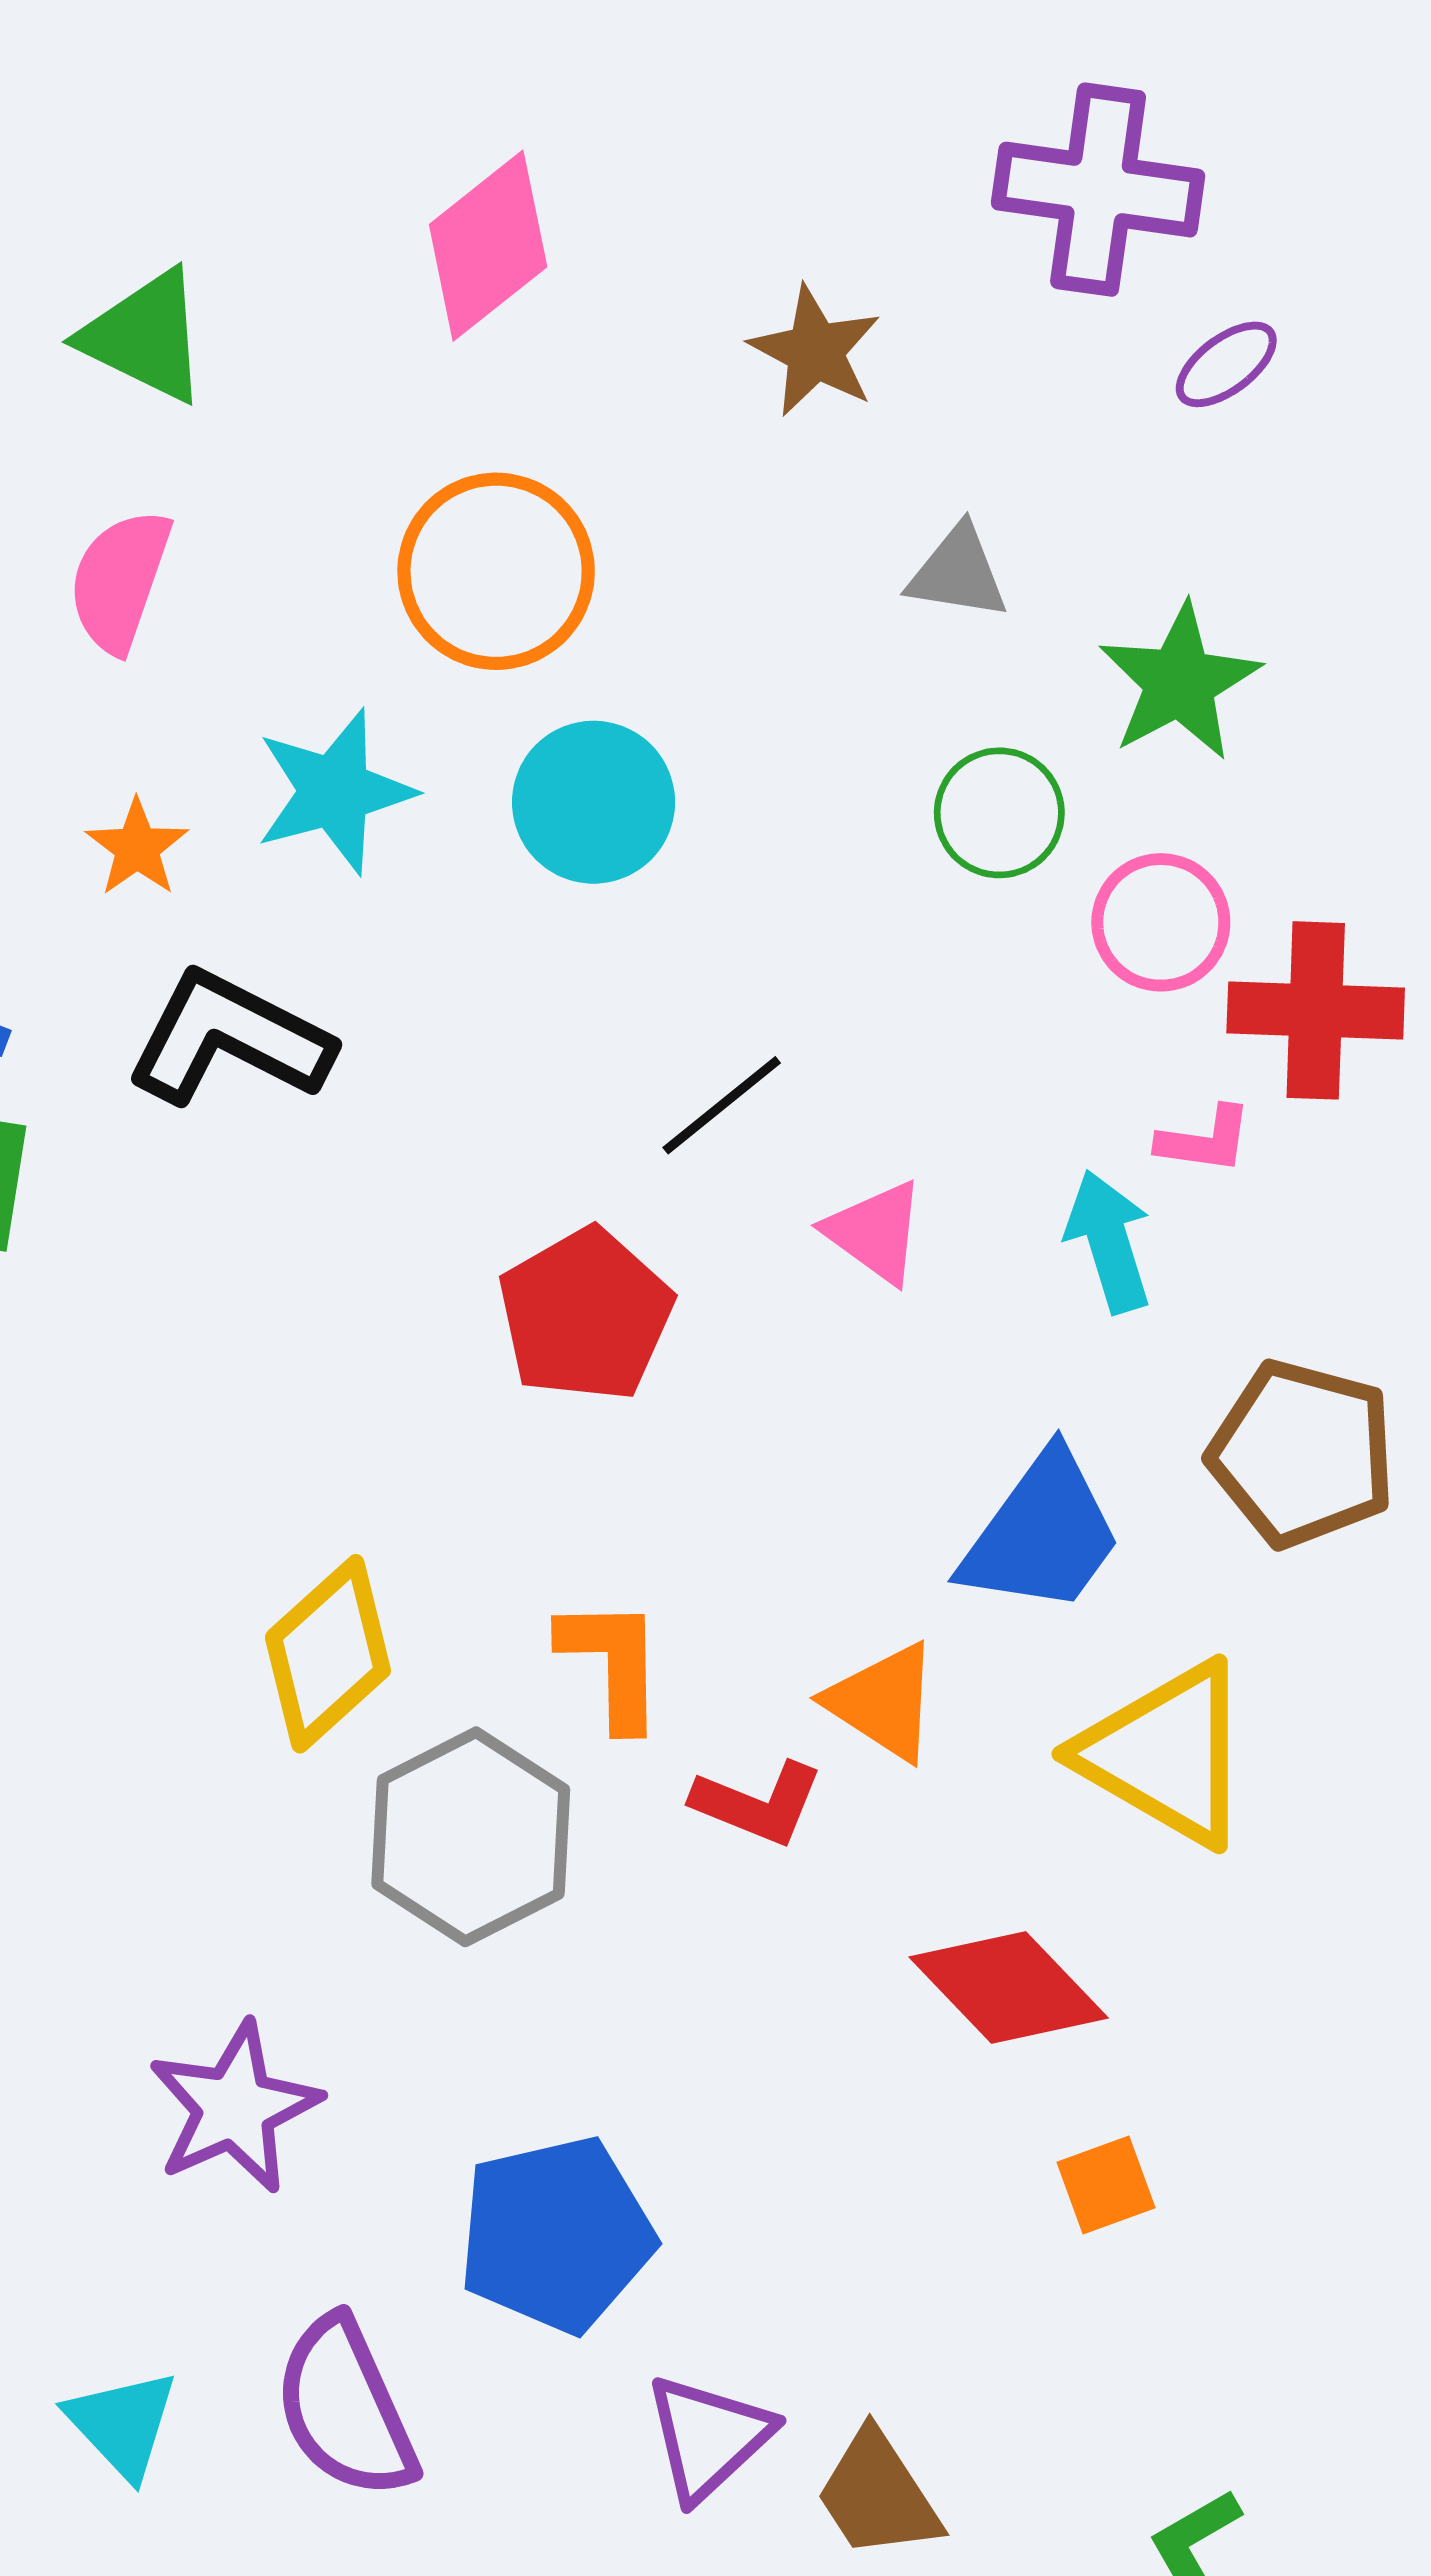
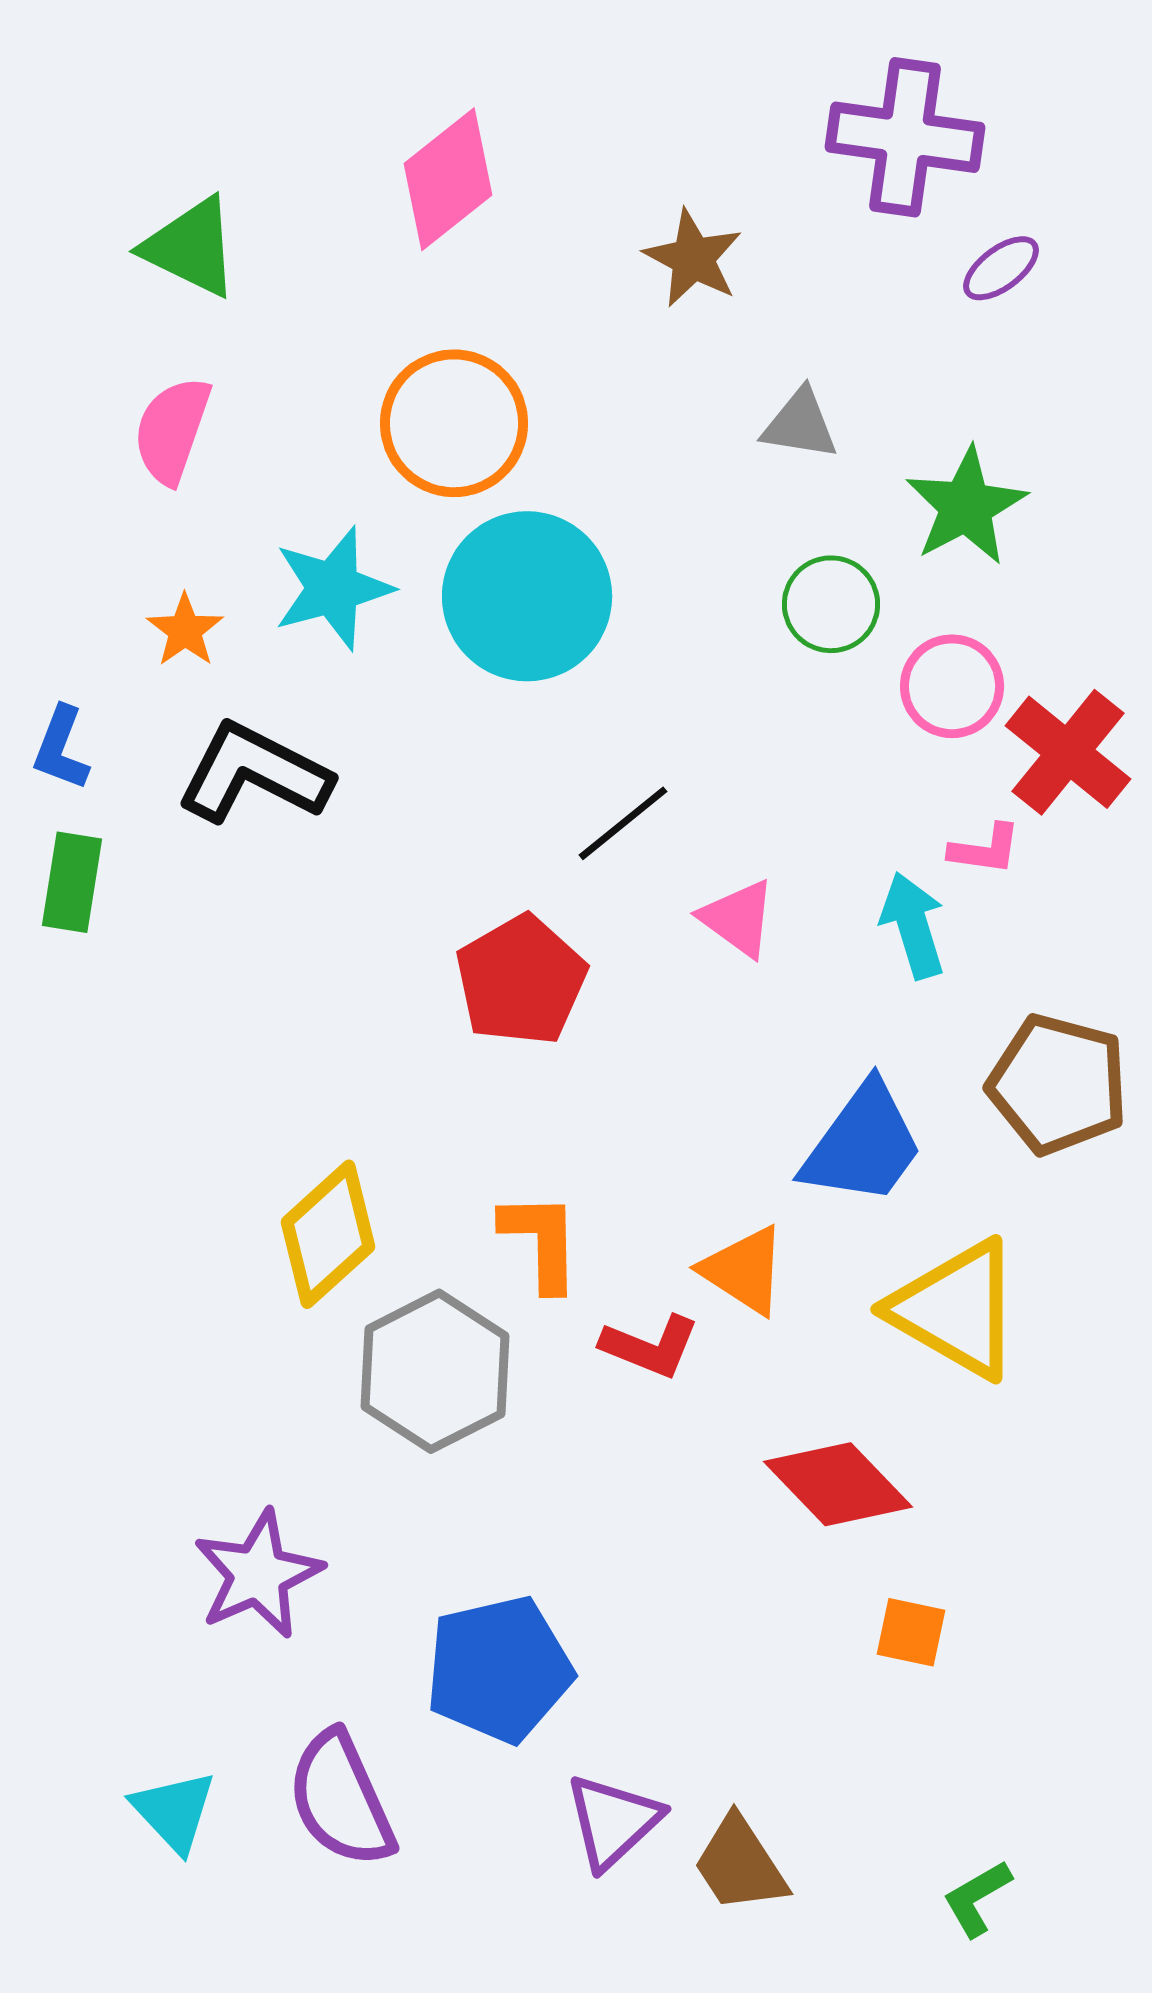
cyan circle: (594, 802) -> (527, 596), size x1.4
red cross: (1316, 1010) -> (1068, 752), turned 37
orange square: (1106, 2185) -> (911, 1632), turned 32

